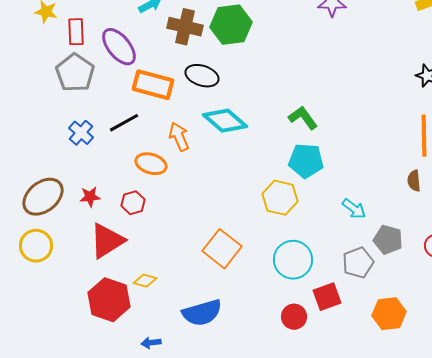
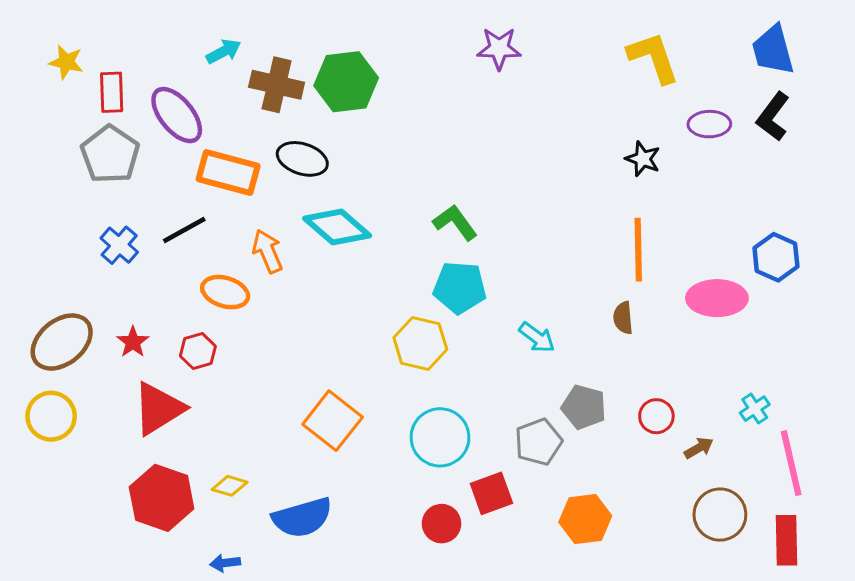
red star: (90, 197) -> (133, 342), turned -30
cyan arrow: (354, 209) -> (537, 337), moved
yellow diamond: (145, 281) -> (230, 486), moved

